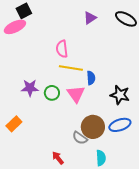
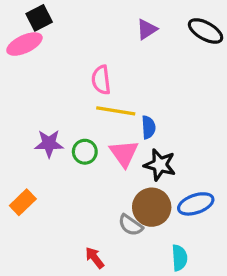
black star: (120, 95) -> (160, 165), moved
cyan semicircle: (101, 158) -> (179, 258), moved

